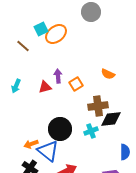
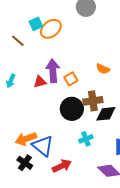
purple arrow: (58, 76) -> (53, 71), size x1.6
black circle: (60, 129) -> (72, 109), moved
cyan cross: (91, 131) -> (86, 139), moved
orange arrow: (31, 144) -> (26, 139), size x1.5

